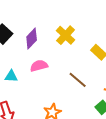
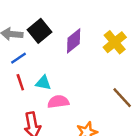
pink semicircle: (39, 66) -> (58, 102), moved

